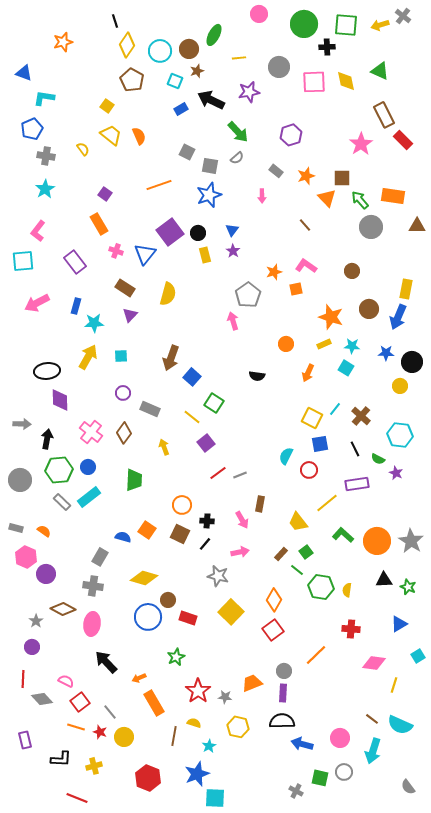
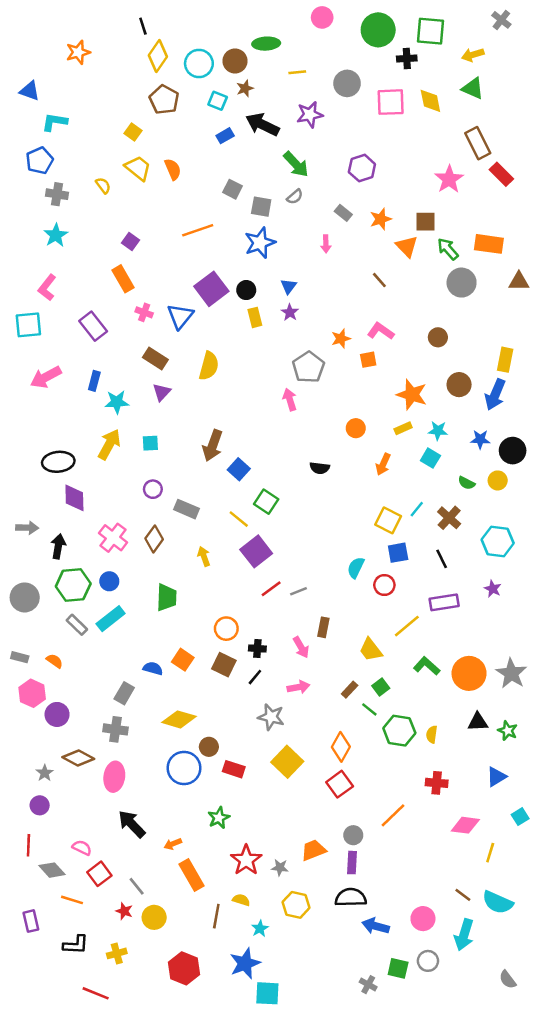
yellow arrow: (380, 25) -> (473, 55), moved
green ellipse: (214, 35) -> (266, 44), turned 60
purple square: (206, 443) -> (256, 551), size x1.4
green semicircle: (378, 459) -> (467, 483), moved
orange line: (76, 727) -> (72, 900), moved

